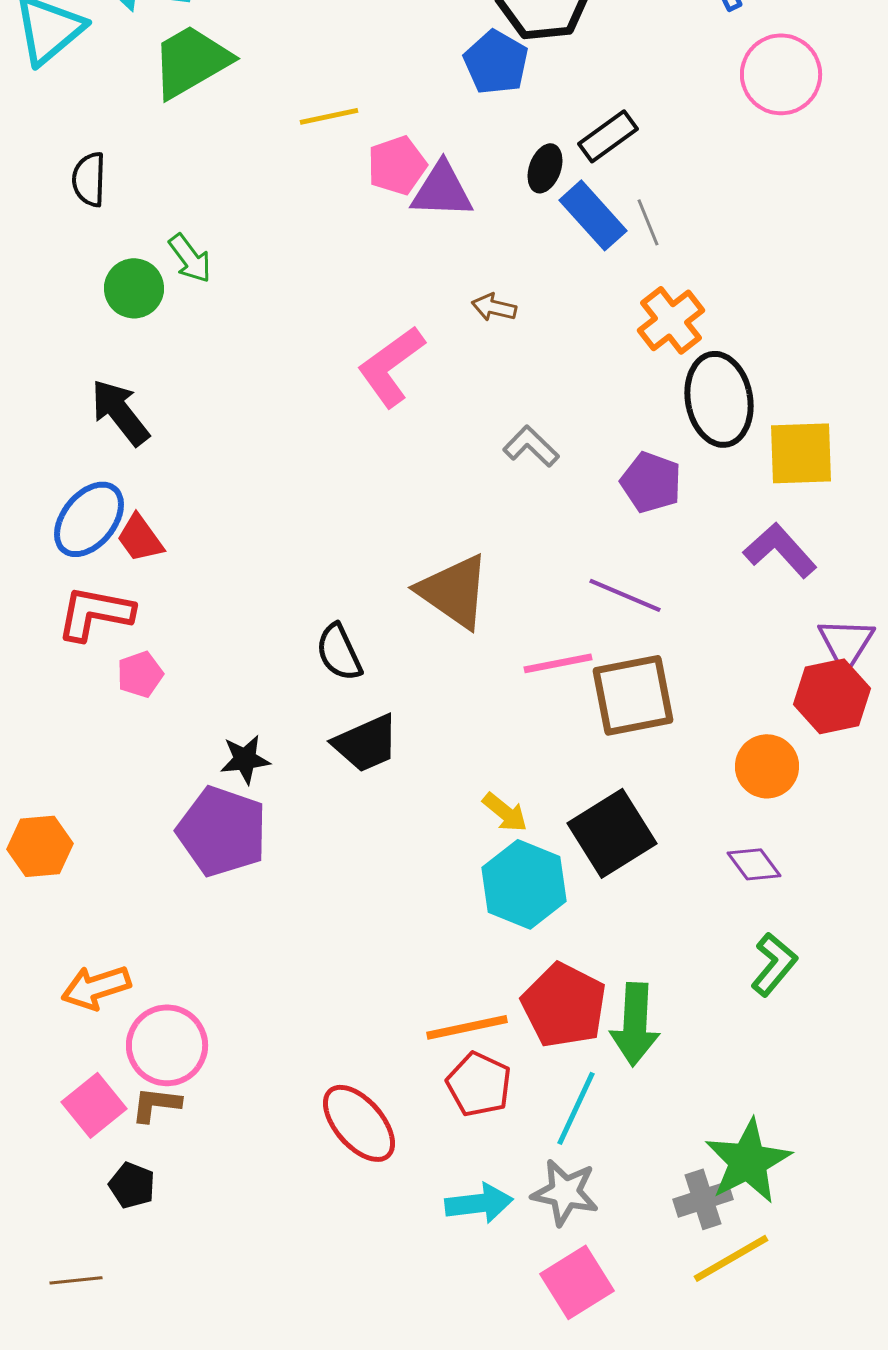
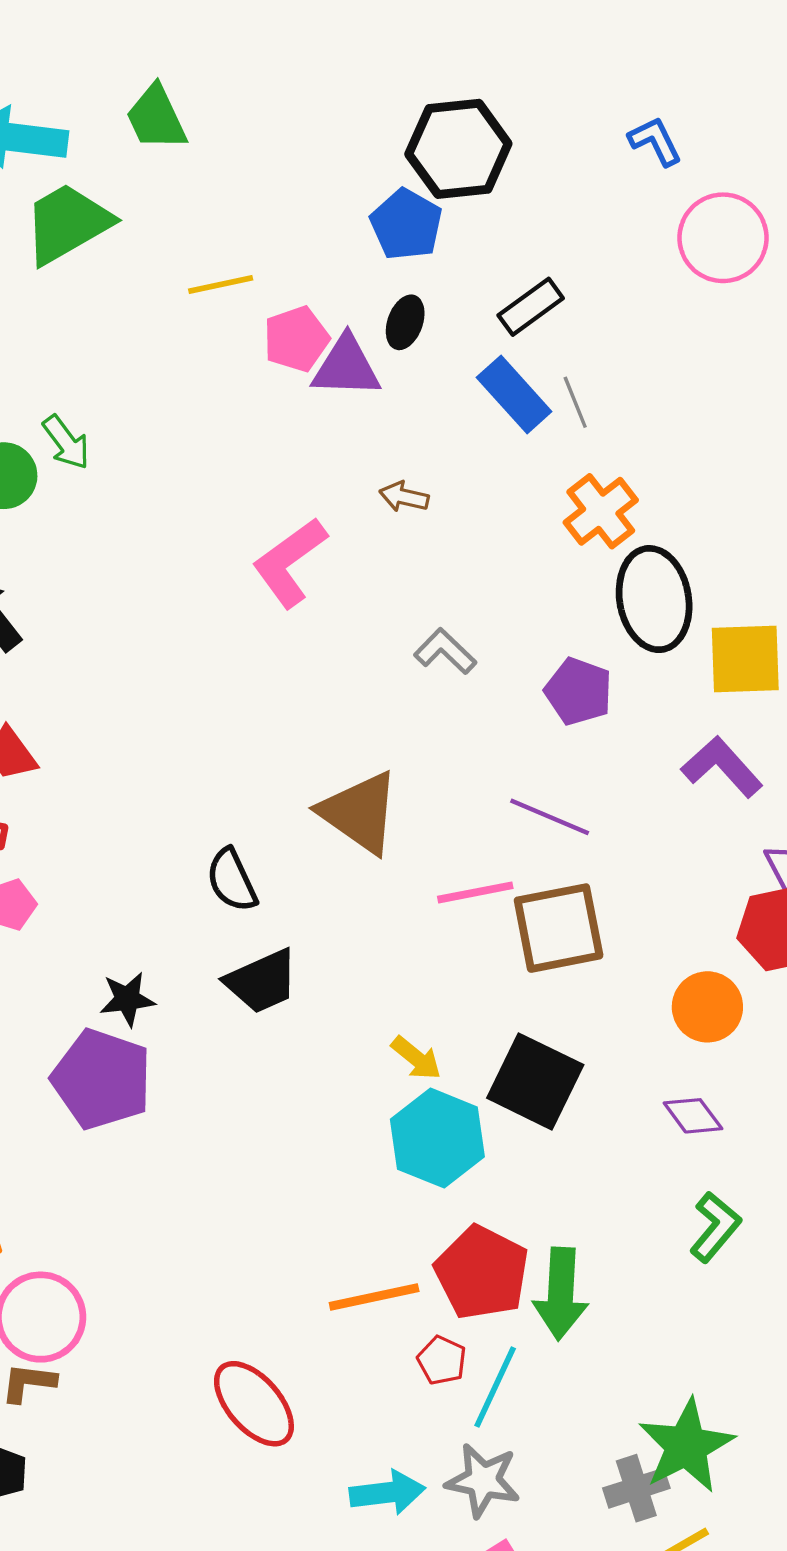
black ellipse: (545, 168) -> (405, 322), moved
black square: (612, 833) -> (535, 1081), turned -32
red pentagon: (479, 1084) -> (442, 1360), moved, size x0.7

